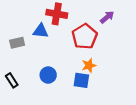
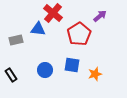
red cross: (57, 14) -> (53, 13), turned 30
orange star: (89, 65) -> (95, 74), moved
blue square: (81, 80) -> (72, 65), moved

